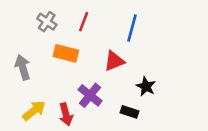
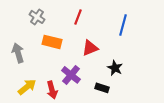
red line: (84, 22) -> (78, 17), moved
blue line: (132, 28) -> (123, 25), moved

